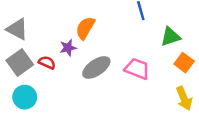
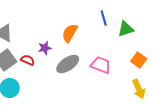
orange semicircle: (85, 28) -> (70, 33), moved
green triangle: (170, 37) -> (126, 29), moved

